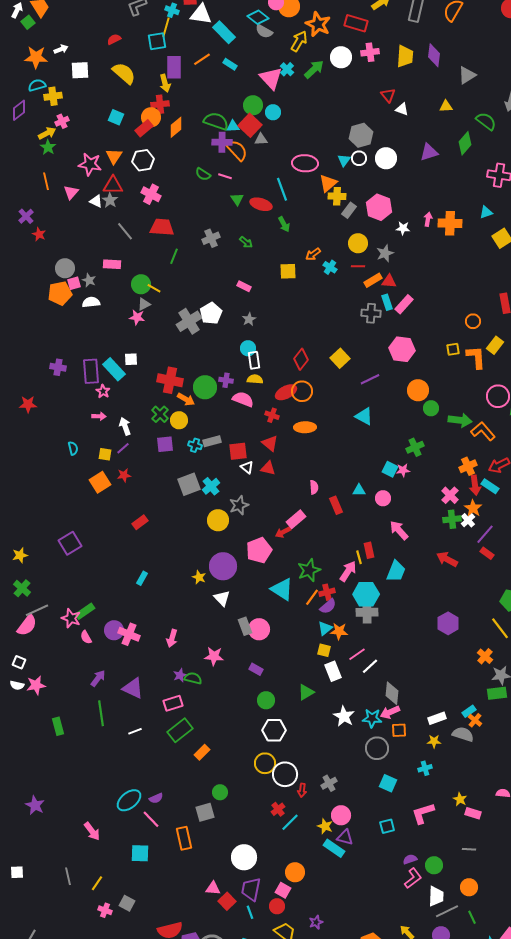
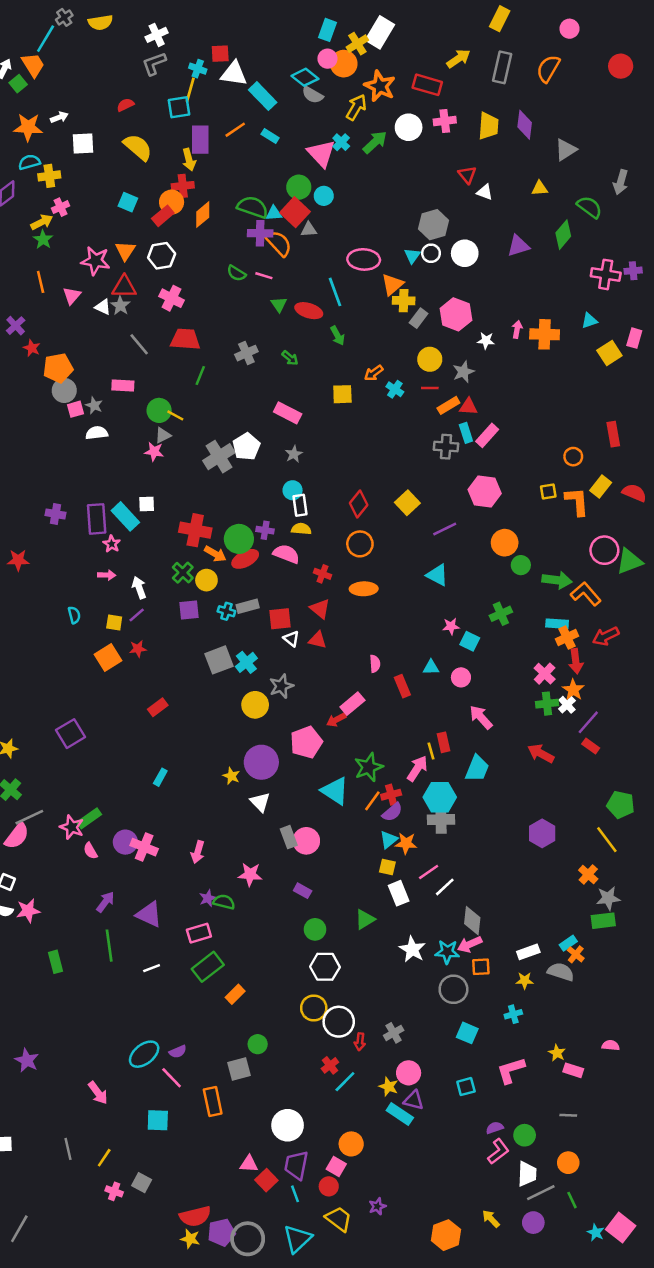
pink rectangle: (244, 286) -> (288, 413), size x1.5
orange pentagon: (60, 293) -> (58, 368), moved
red ellipse: (286, 392) -> (245, 559), moved
pink star: (403, 470) -> (451, 626), moved
cyan rectangle: (490, 486) -> (557, 624), moved, turned -30

